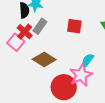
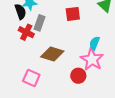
pink square: (16, 42) -> (31, 78), moved
red circle: (64, 87) -> (78, 76), size x0.6

